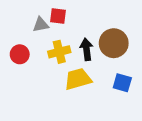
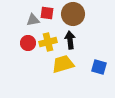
brown circle: (114, 43) -> (73, 14), moved
red circle: (20, 54) -> (28, 43), moved

